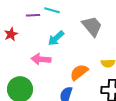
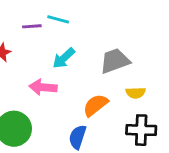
gray trapezoid: (92, 26) -> (115, 61), moved, turned -70

